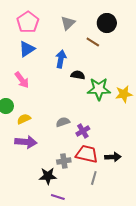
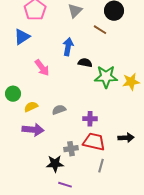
blue triangle: (27, 49) -> (22, 37), moved
pink arrow: (22, 80) -> (42, 68), moved
gray semicircle: (63, 122) -> (59, 110), moved
purple cross: (83, 131) -> (90, 119), turned 32
black arrow: (113, 157) -> (126, 138), moved

